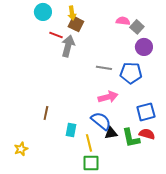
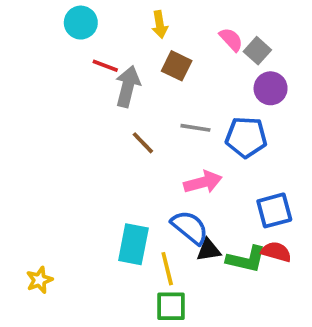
yellow arrow: (72, 13) -> (160, 24), moved
pink semicircle: (123, 21) -> (231, 39), turned 40
brown square: (76, 24) -> (177, 66), moved
brown line: (46, 113) -> (143, 143), moved, turned -56
cyan rectangle: (71, 130) -> (133, 244), size x1.5
green L-shape: (131, 138) -> (246, 259), turned -65

